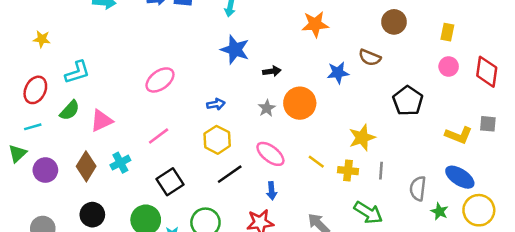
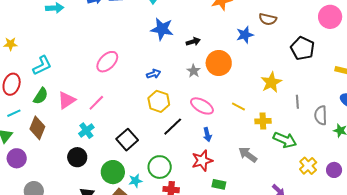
pink circle: (449, 66) -> (330, 17), size x1.5
pink line: (159, 136) -> (96, 103), moved
brown diamond: (86, 166) -> (37, 128), moved
purple circle: (45, 170) -> (17, 158), moved
yellow cross: (348, 171) -> (263, 121), moved
gray line: (381, 171) -> (297, 102), moved
black circle: (92, 215) -> (77, 157), moved

